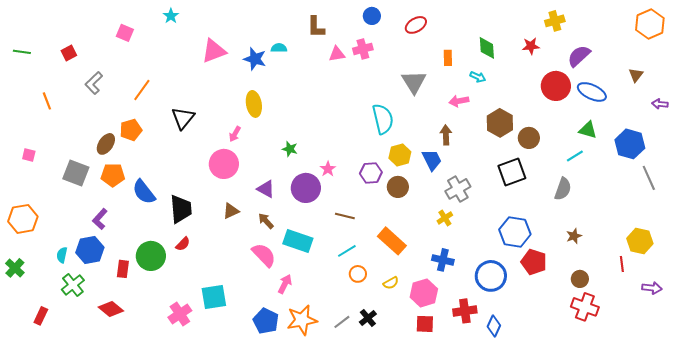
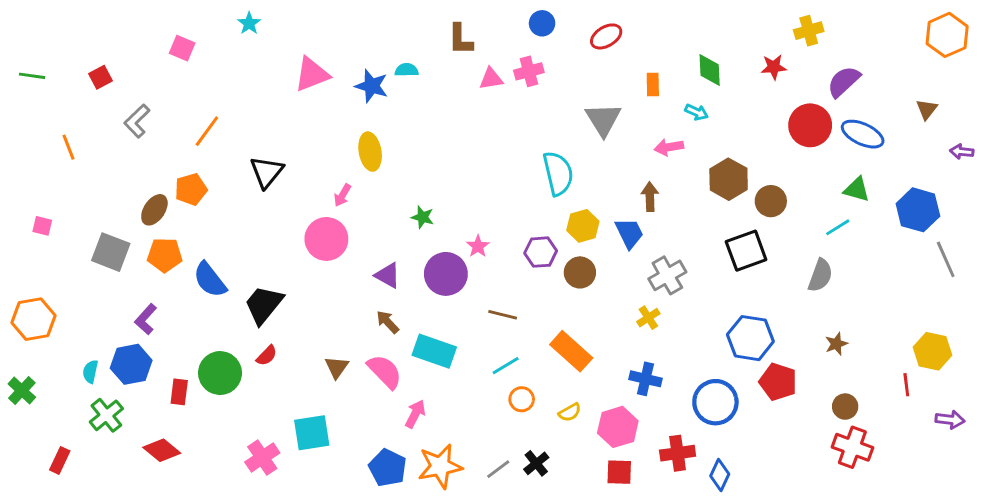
black trapezoid: (181, 209) -> (264, 305), turned -136
brown triangle: (231, 211) -> (337, 367), moved, turned -30

